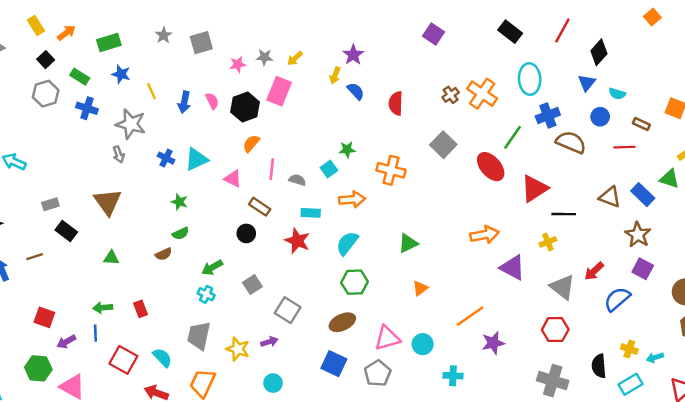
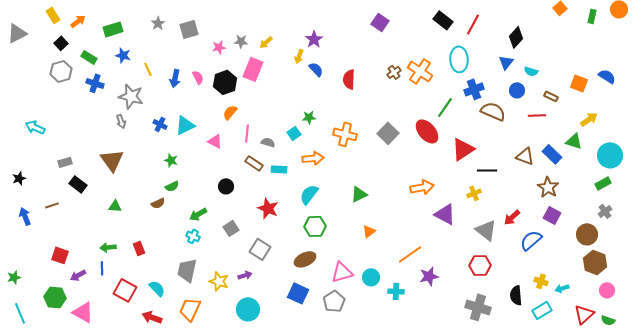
red line: (562, 30) -> (473, 24), moved
gray square: (443, 145) -> (388, 133), moved
brown rectangle: (260, 207) -> (254, 163), moved
red star: (297, 241) -> (268, 208), moved
cyan cross: (453, 376) -> (396, 291), moved
cyan circle: (273, 383) -> (248, 309), size x1.5

